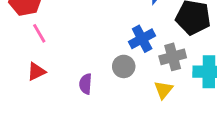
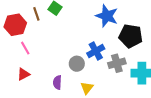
gray circle: (124, 66) -> (77, 64), moved
yellow triangle: (163, 90) -> (87, 88), moved

